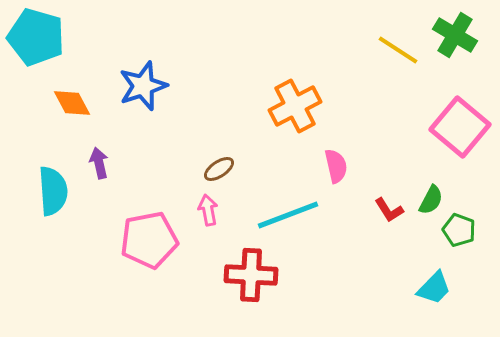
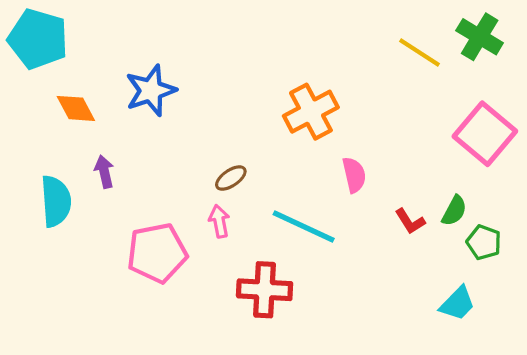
cyan line: (288, 215) -> (304, 227), turned 46

